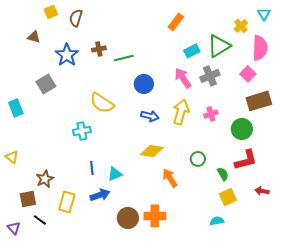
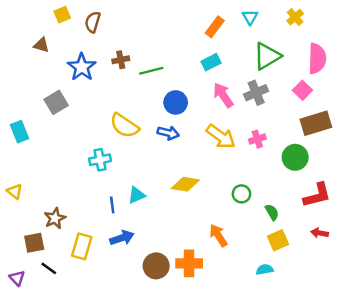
cyan triangle: (264, 14) -> (250, 17), moved
yellow cross: (241, 26) -> (295, 17), moved
cyan rectangle: (192, 51) -> (211, 62), moved
yellow arrow: (181, 112) -> (221, 137), turned 110
blue arrow: (150, 116) -> (168, 133), moved
red L-shape: (246, 160) -> (317, 195), moved
cyan triangle: (115, 174) -> (137, 195), moved
orange arrow: (170, 178) -> (218, 235), moved

